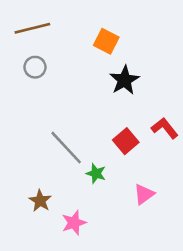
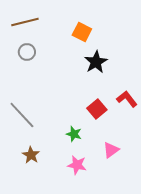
gray line: (66, 148) -> (22, 115), moved
pink star: (74, 223) -> (77, 165), moved, turned 30

